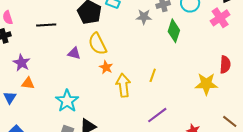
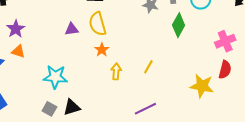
pink cross: (220, 18) -> (225, 41), moved
purple triangle: (74, 53) -> (72, 29), turned -32
yellow arrow: (123, 85) -> (116, 71), size x0.7
cyan star: (67, 101) -> (55, 77), turned 30

